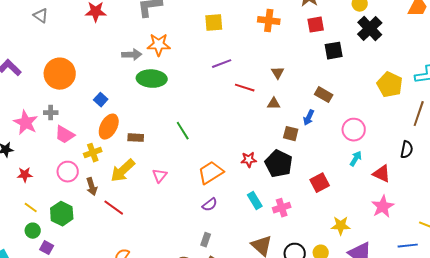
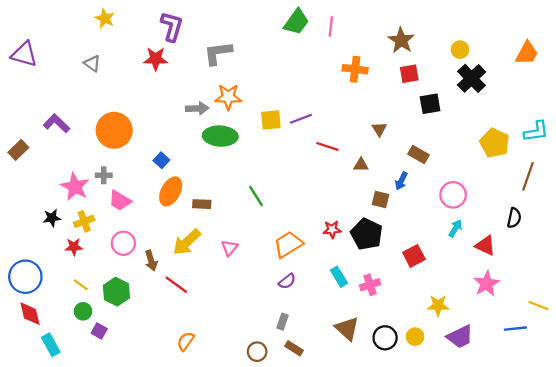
yellow square: (214, 23) -> (271, 120), moved
brown triangle: (278, 73) -> (379, 129), moved
yellow cross: (93, 153) -> (84, 221), moved

